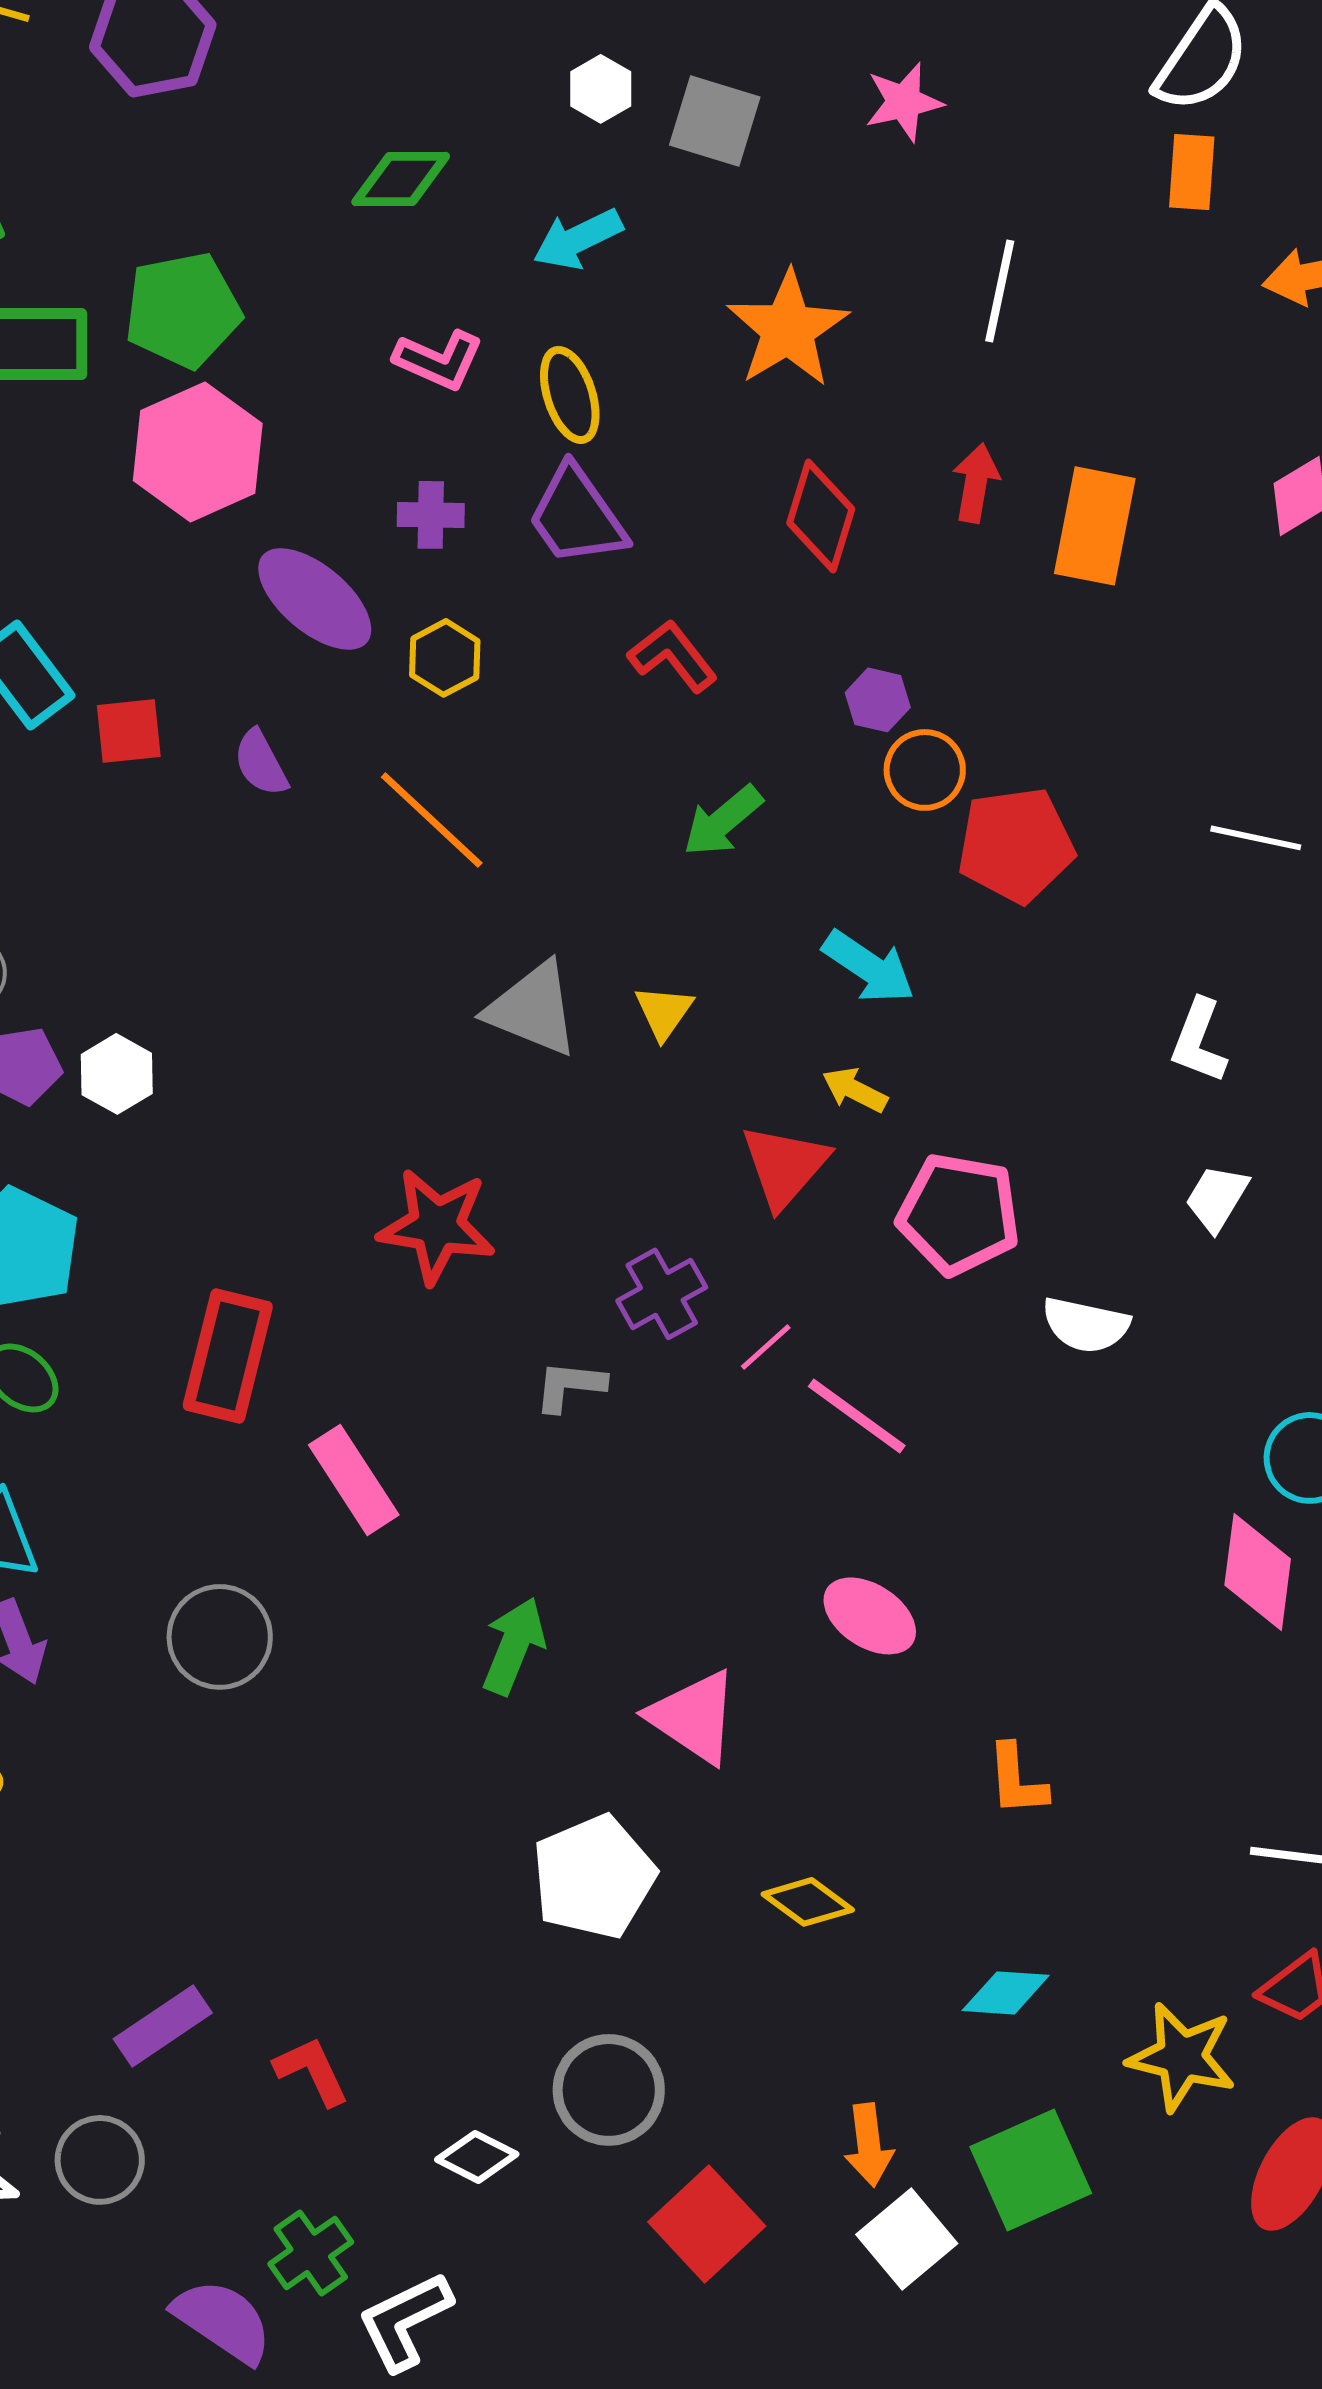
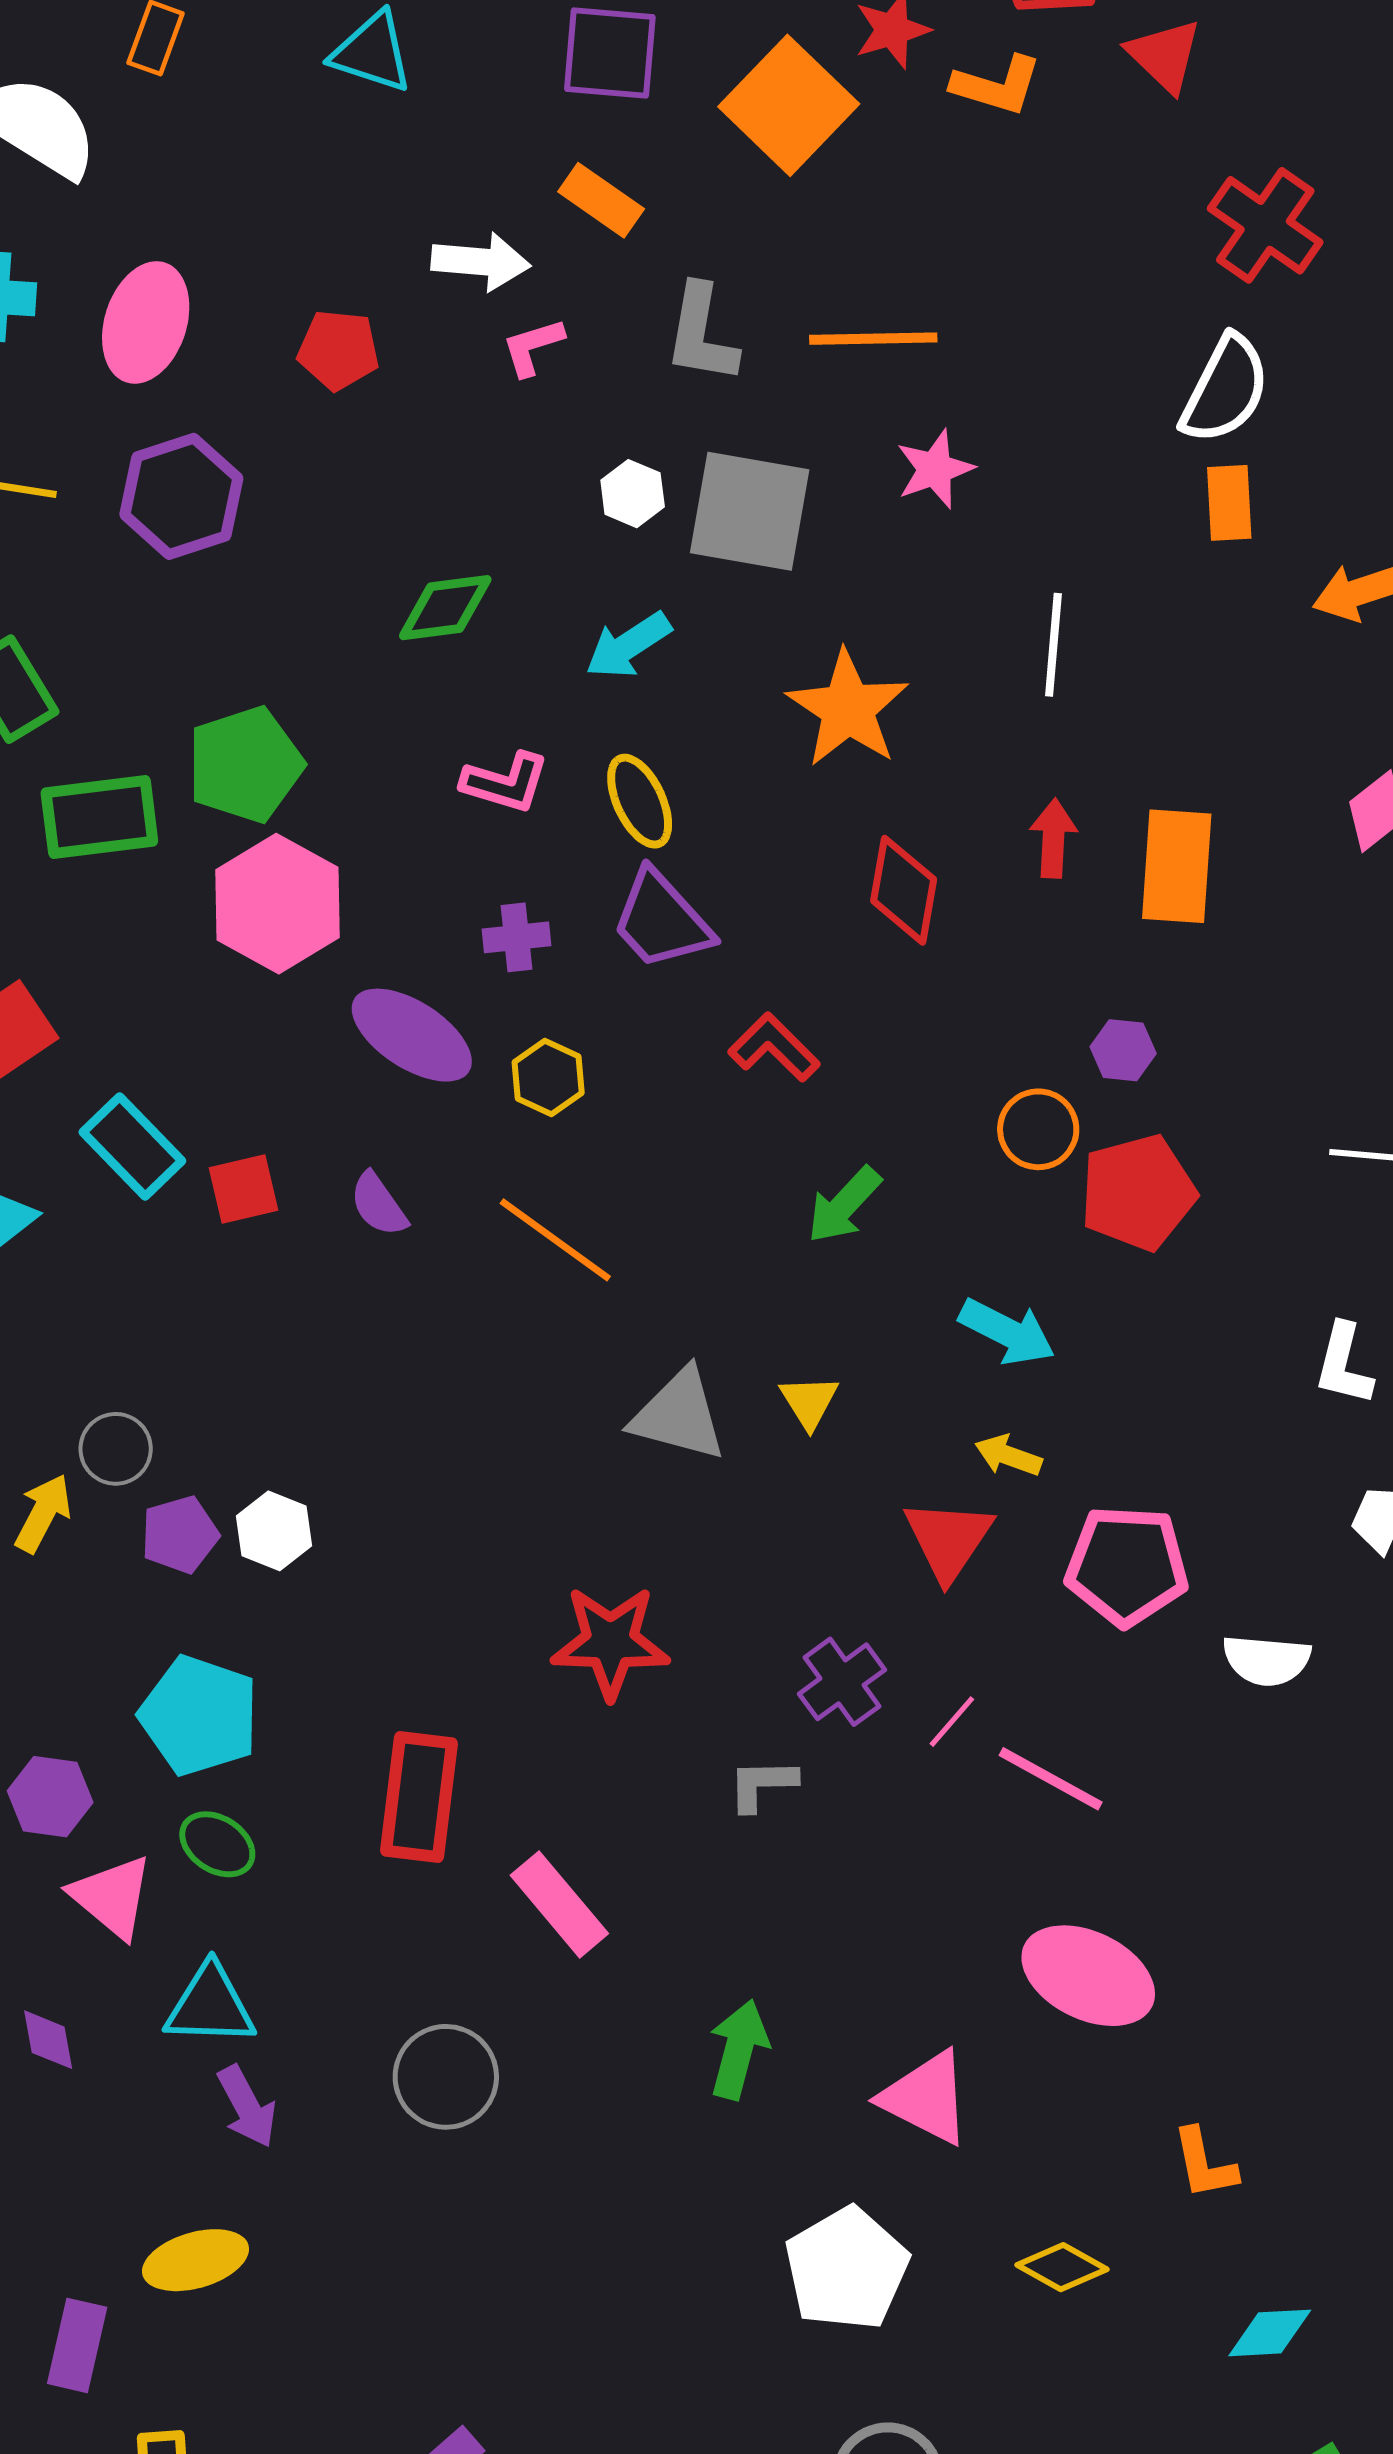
gray square: (715, 121) -> (750, 511), size x1.4
purple hexagon: (878, 700) -> (1123, 1050), moved
pink ellipse: (870, 1616) -> (1088, 1976), size x1.4
orange L-shape: (1017, 1780) -> (1204, 2164), moved

